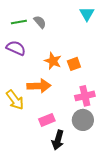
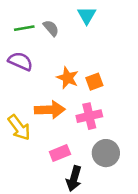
cyan triangle: (87, 14) -> (87, 15), moved
pink cross: (85, 96) -> (89, 116), moved

